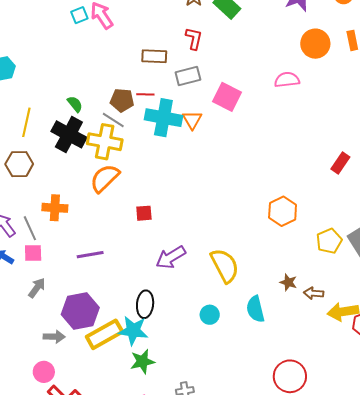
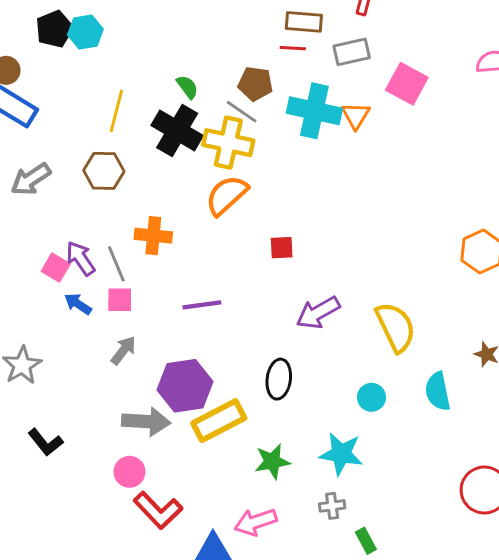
red line: (145, 94) -> (293, 48), moved
cyan star: (133, 331) -> (341, 454), moved
gray arrow: (54, 337) -> (146, 422), size x1.5

